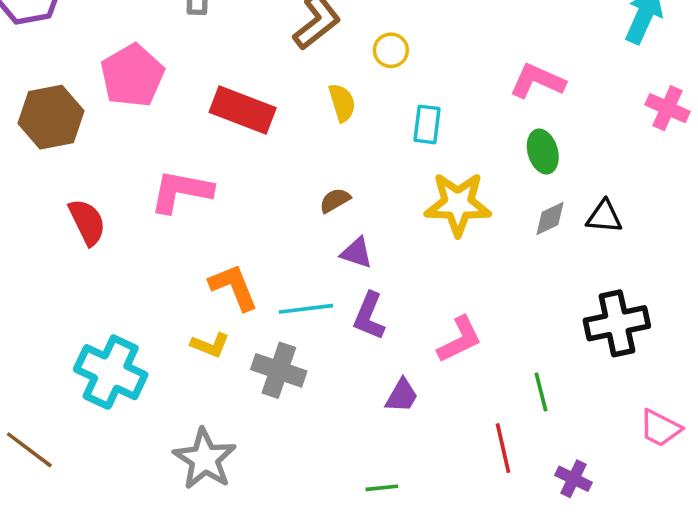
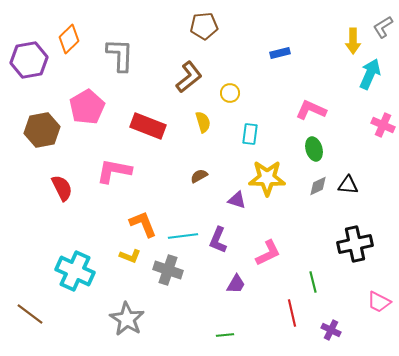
purple triangle: (357, 253) -> (237, 200), moved

